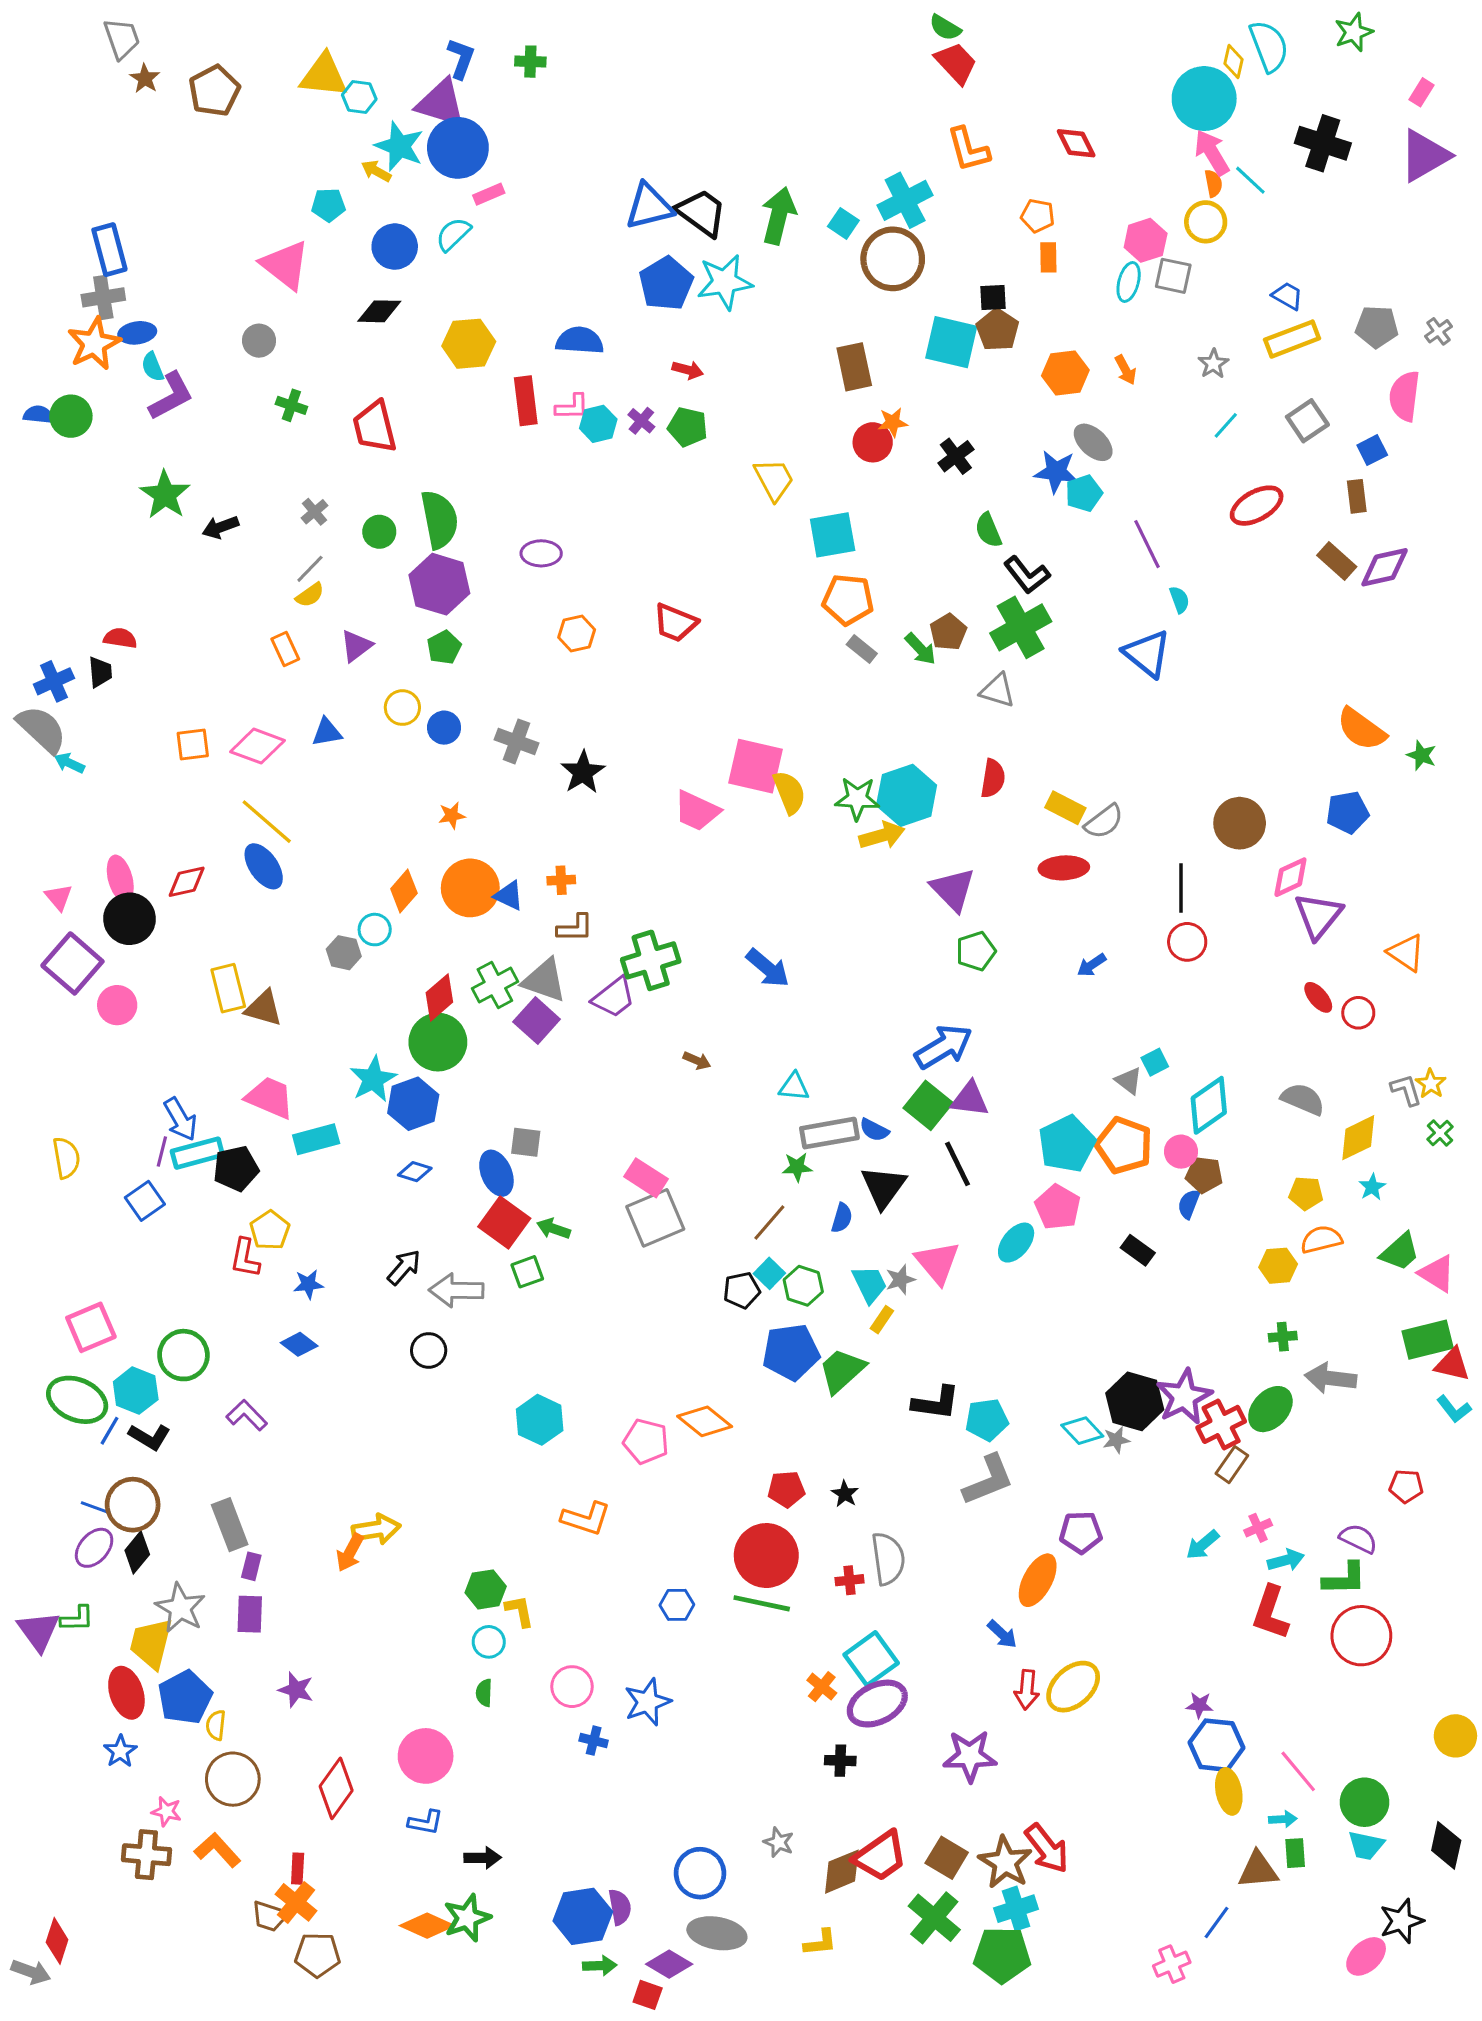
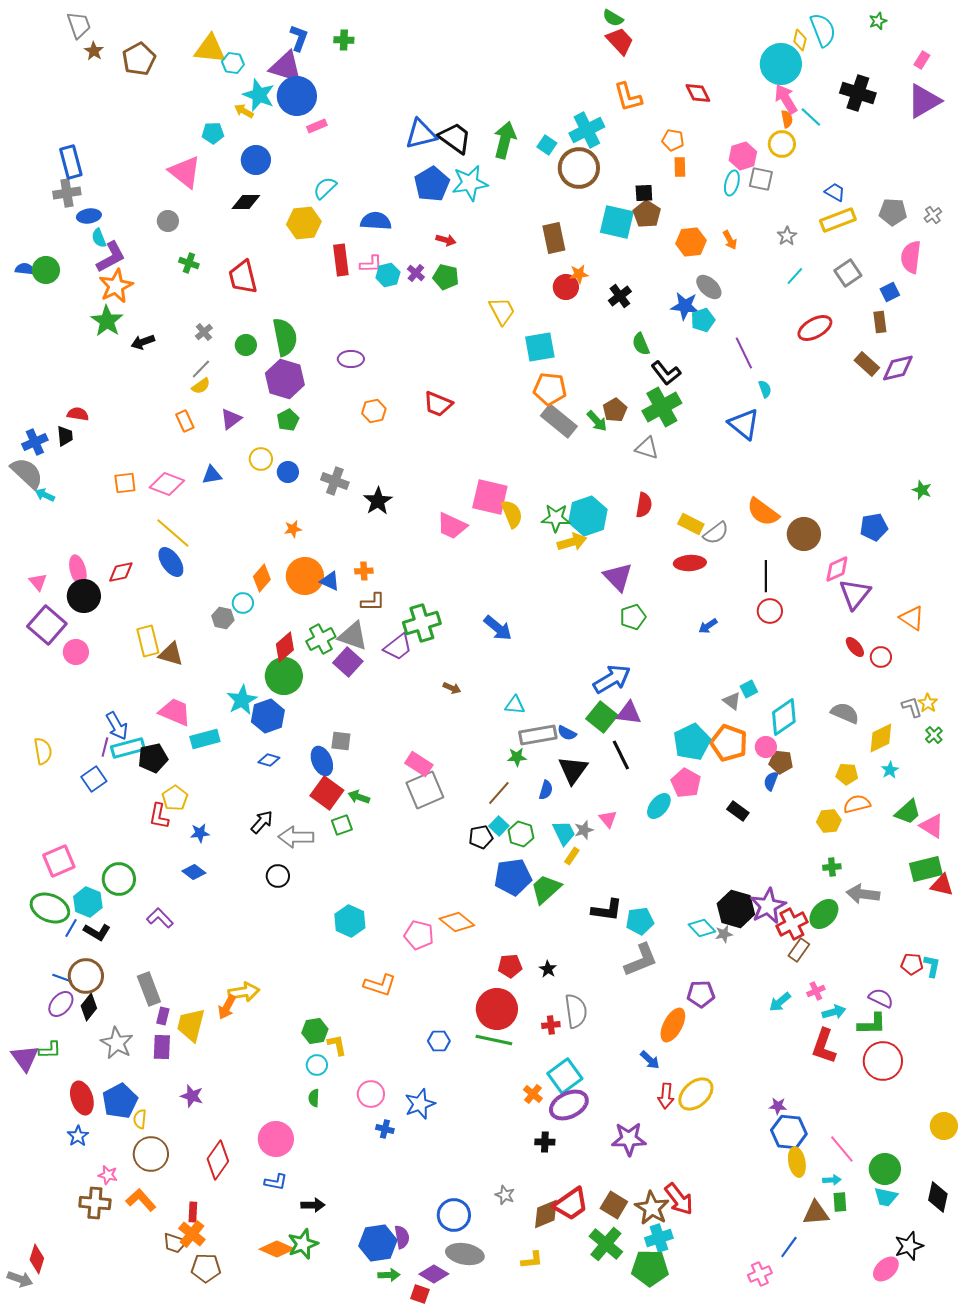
green star: (1354, 32) -> (878, 21), size x0.7
cyan semicircle: (453, 234) -> (325, 188), moved
orange star: (94, 344) -> (116, 286), moved
gray rectangle: (862, 649) -> (559, 421), size x1.8
orange semicircle: (1361, 729) -> (763, 512), moved
pink triangle: (937, 1263) -> (608, 819), size x0.6
cyan L-shape: (1454, 1409) -> (932, 966), moved, turned -130
yellow trapezoid: (151, 1643) -> (191, 1025), moved

